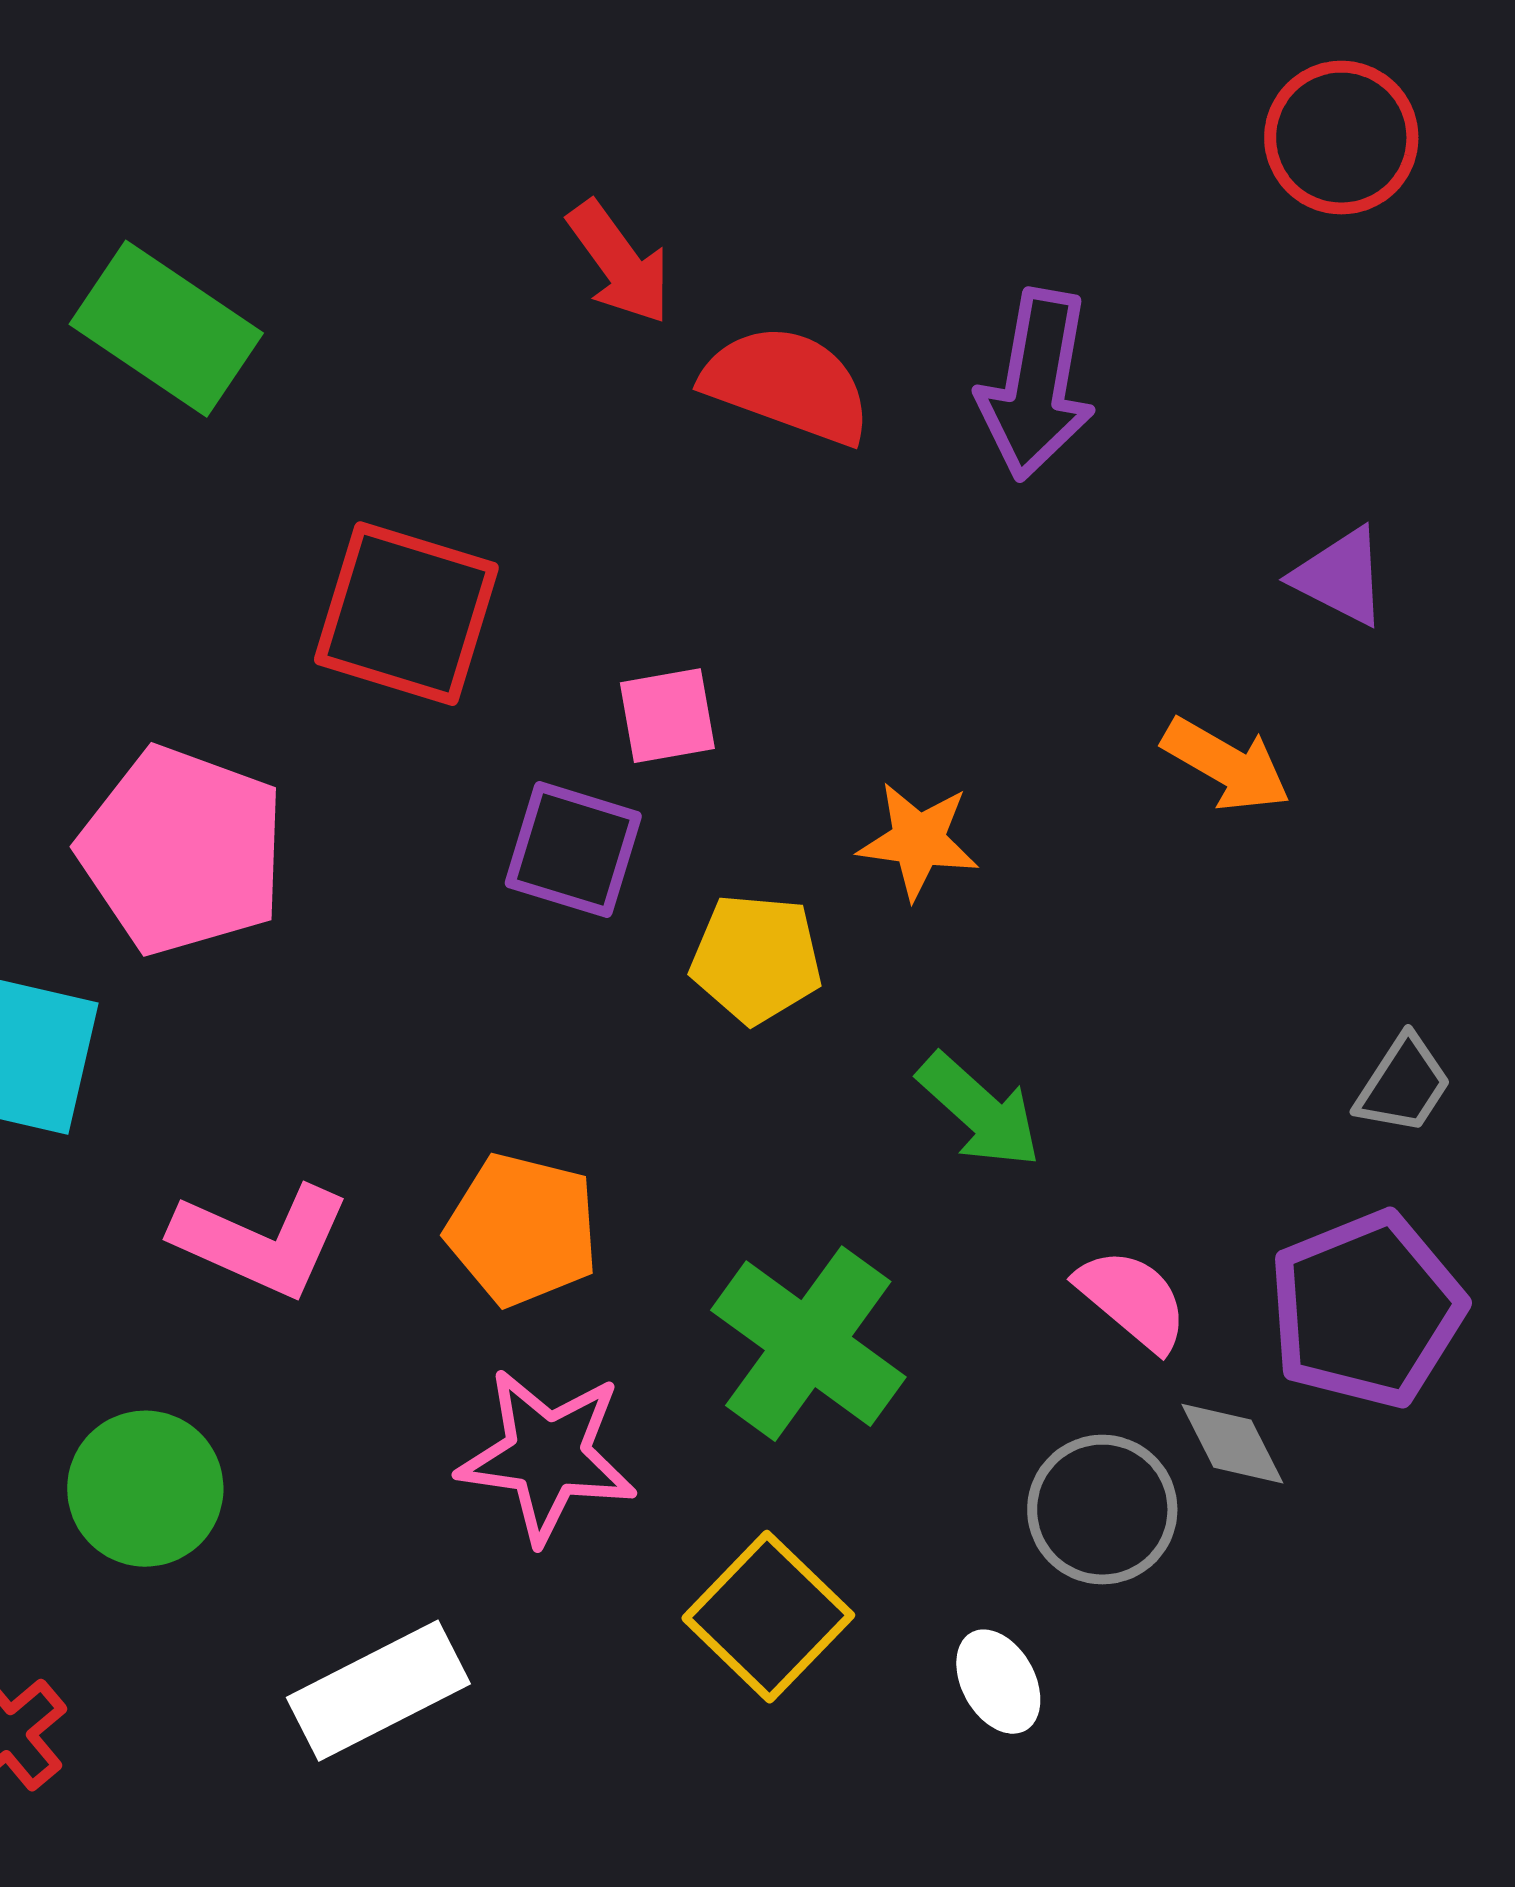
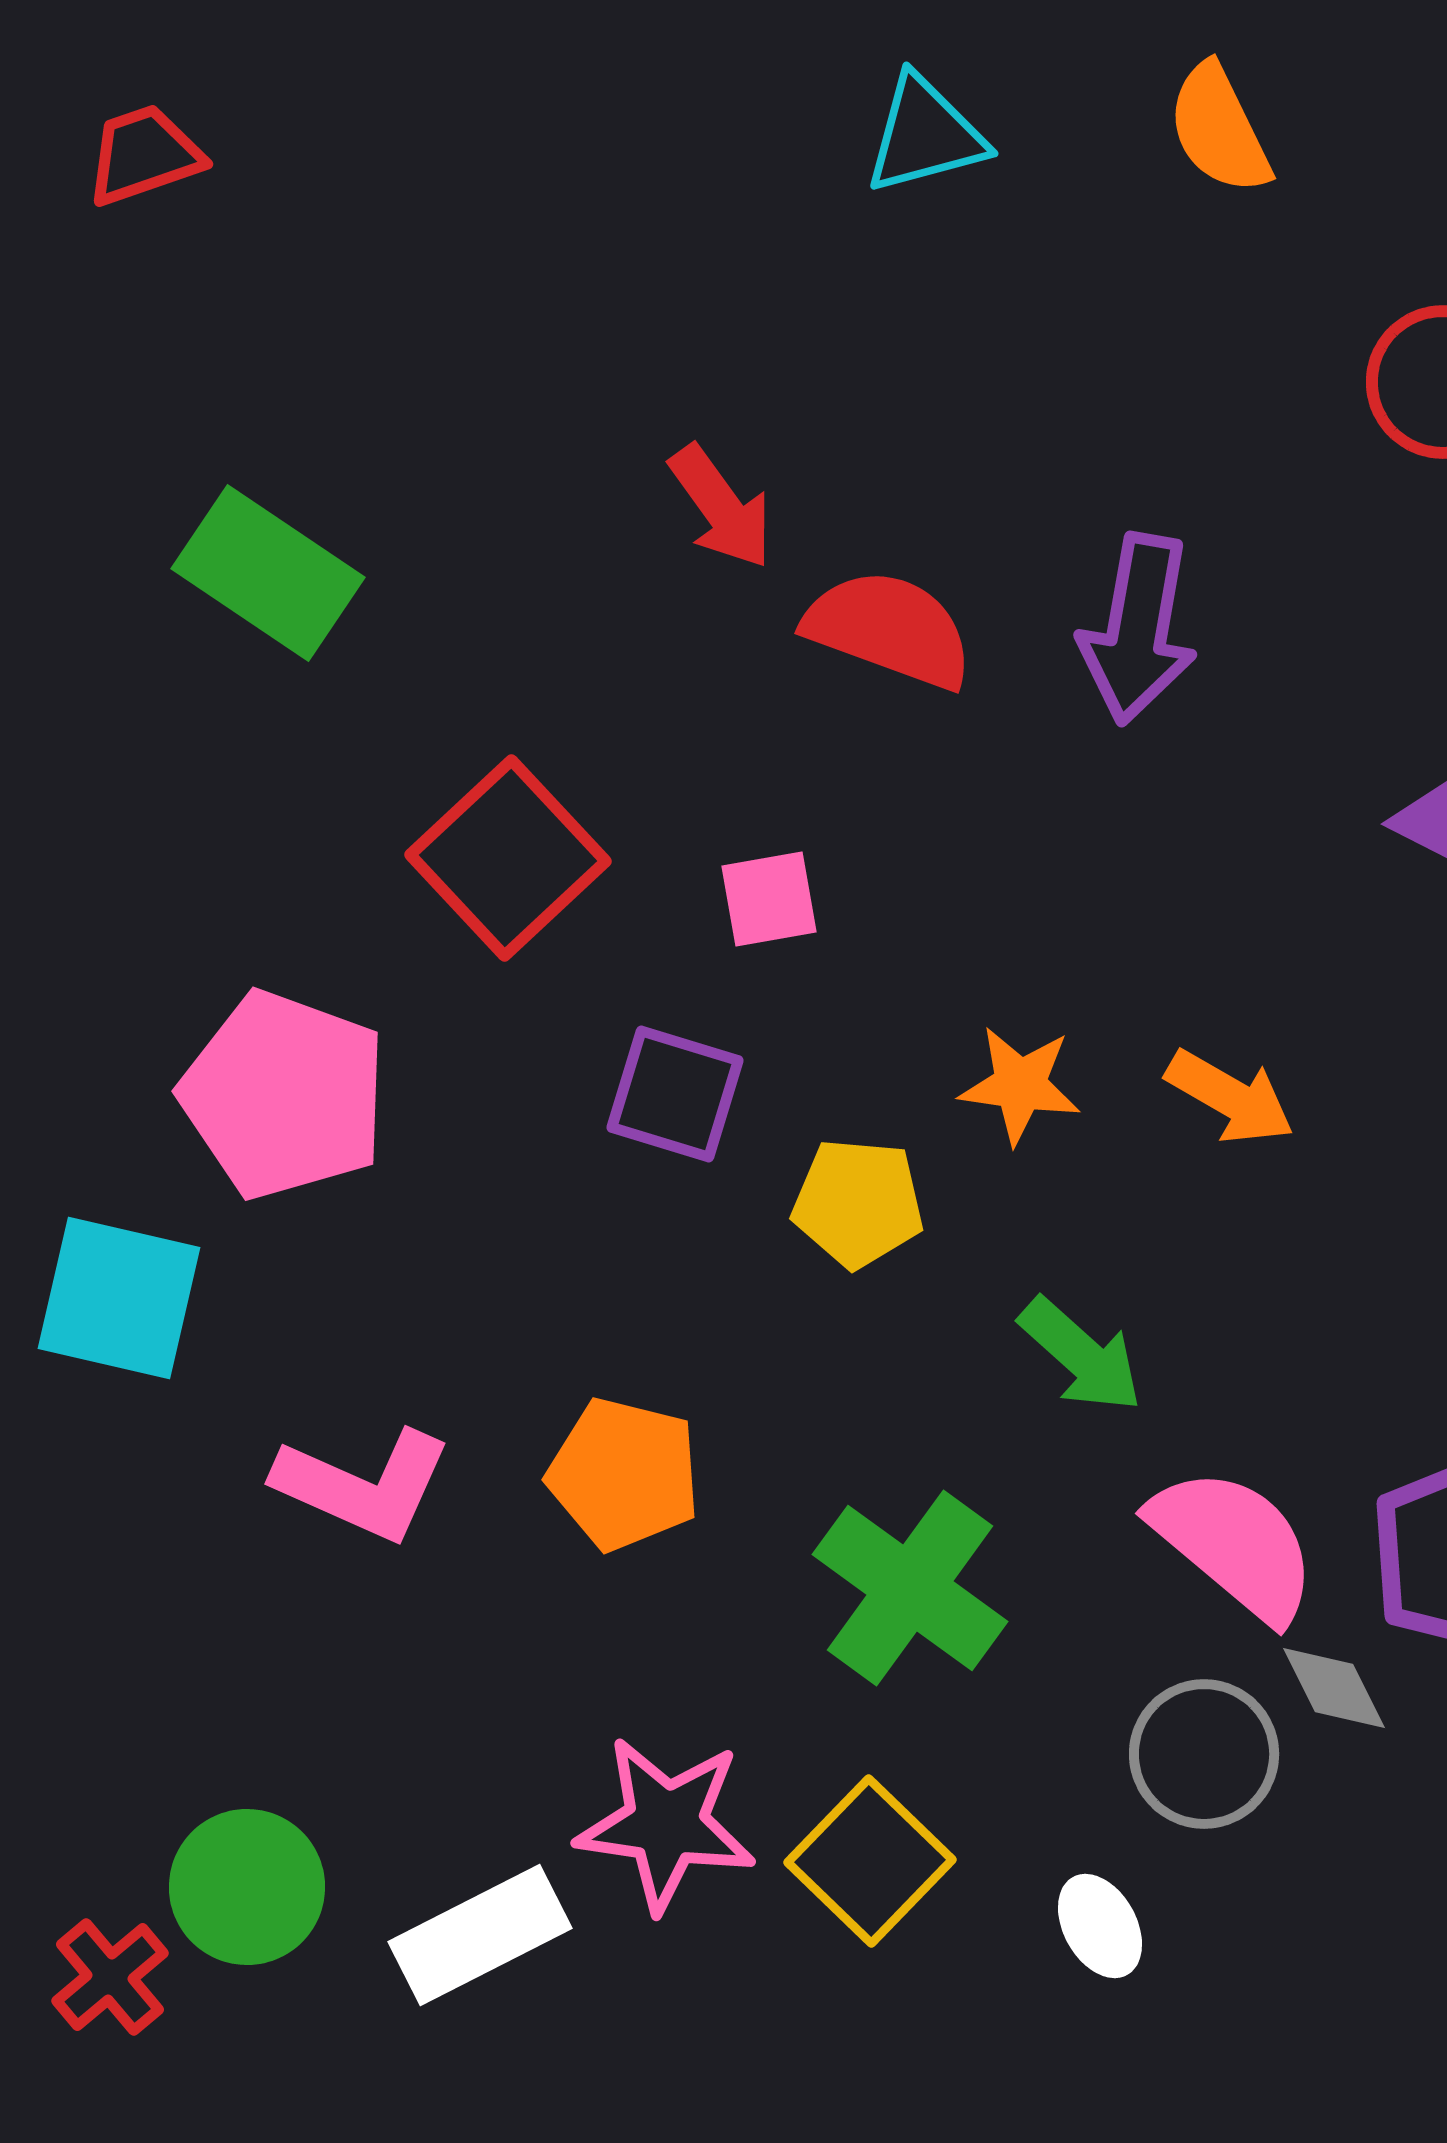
red square: (406, 614) -> (508, 858), turned 30
pink square: (667, 716) -> (769, 899), moved
orange arrow: (1226, 765) -> (1230, 1097), moved
pink semicircle: (1132, 1300) -> (1234, 1544), size x1.5
pink star: (547, 1456) -> (666, 1824), moved
green circle: (145, 1489) -> (247, 1887), moved

